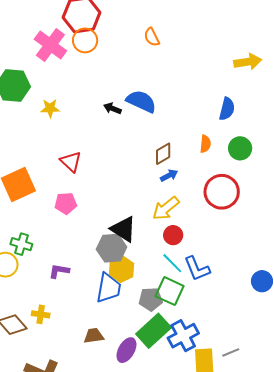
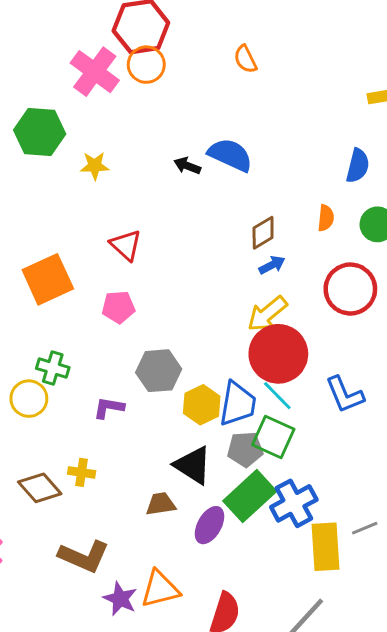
black triangle: (123, 229) -> (193, 465), moved
red circle: (173, 235) -> (278, 354), size x2.0
gray hexagon: (112, 248) -> (159, 371), moved
blue L-shape: (197, 269) -> (345, 395), moved
blue trapezoid: (109, 288) -> (238, 404), moved

